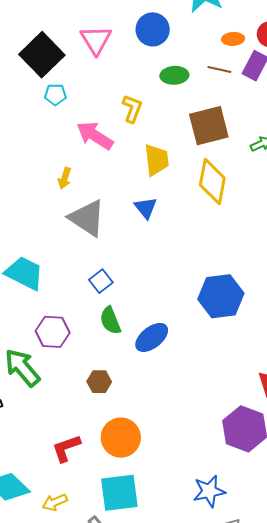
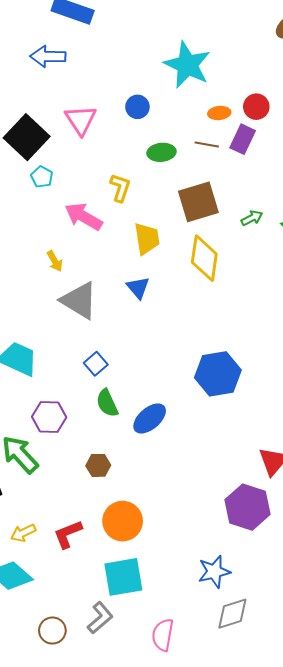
blue circle: (153, 29) -> (137, 107), size x0.7
cyan pentagon: (55, 95) -> (42, 177), turned 30
yellow arrow: (65, 178) -> (55, 261), turned -45
yellow arrow: (55, 502) -> (23, 533), moved

